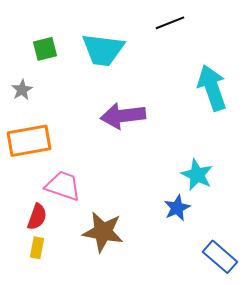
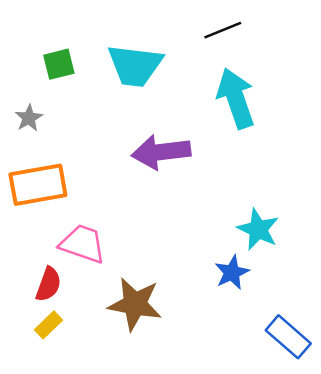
cyan arrow: (212, 88) -> (236, 98), moved
yellow rectangle: (37, 248) -> (48, 325), turned 35

